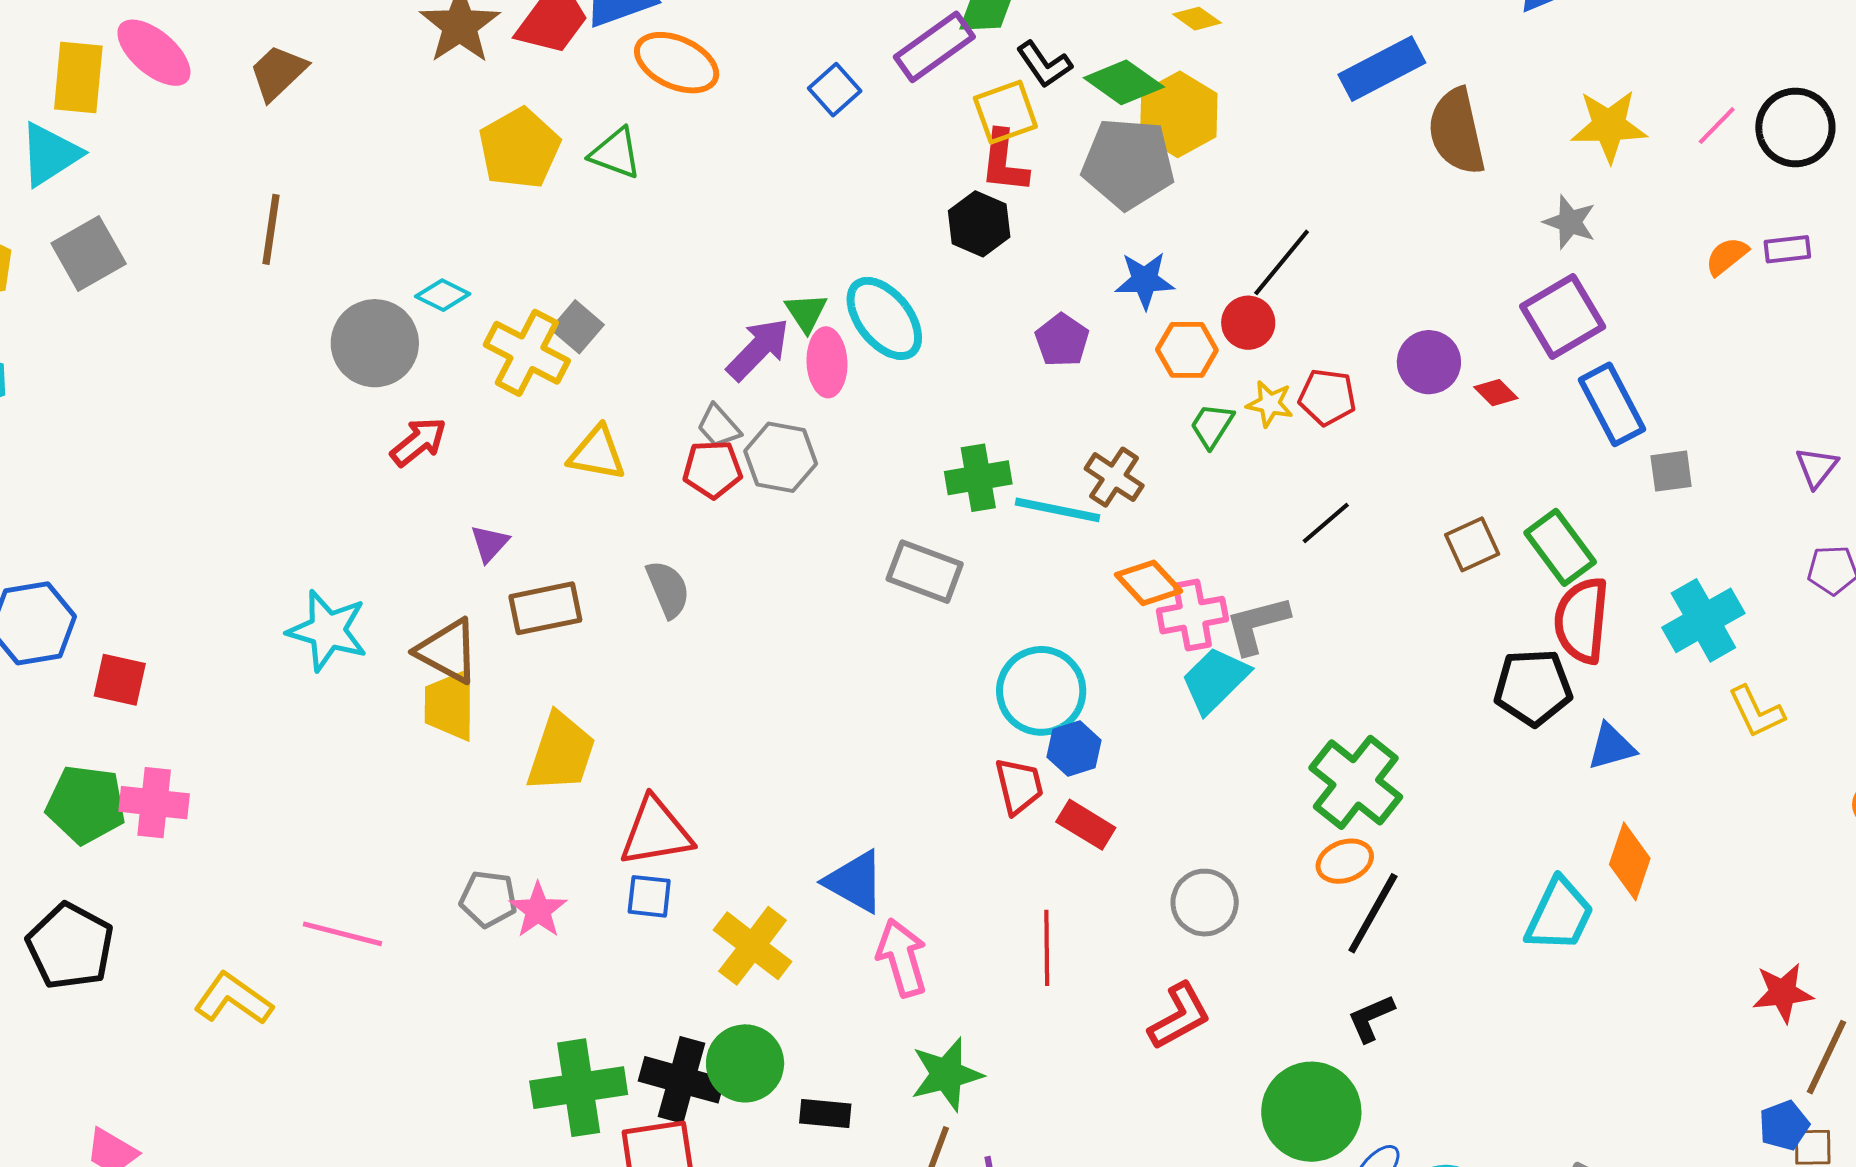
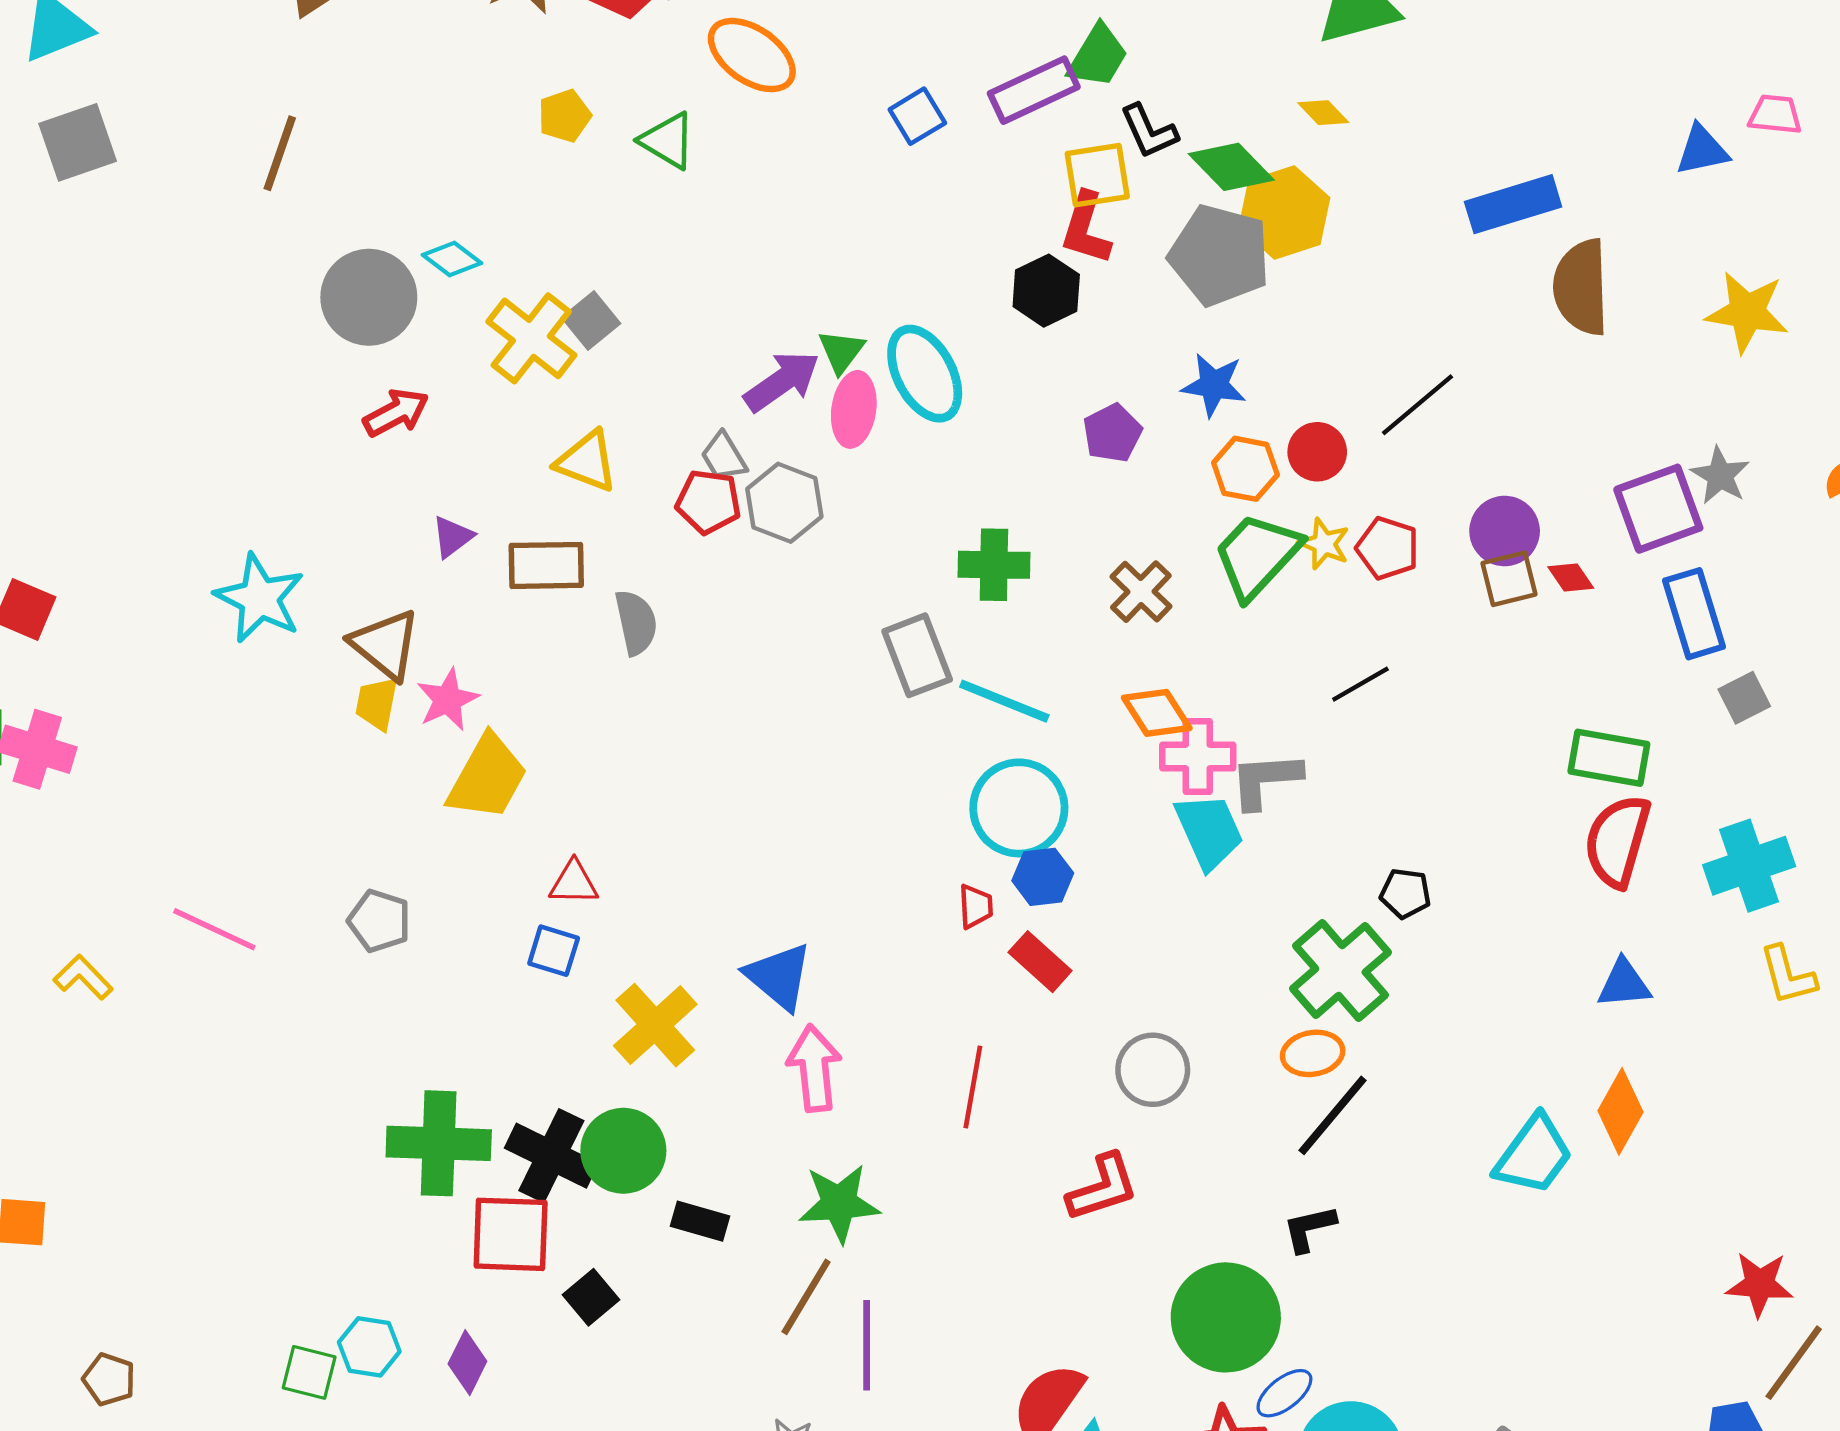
yellow pentagon: (519, 148) -> (565, 116), size x0.6
gray star: (1570, 222) -> (1720, 476), moved
black line: (1282, 262) -> (1417, 405), moved
green trapezoid: (1212, 426) -> (1257, 556), size x1.8
gray square: (1671, 471) -> (1744, 698), turned -30
cyan line: (1057, 510) -> (1004, 701), moved
brown square: (1472, 544) -> (1509, 579), moved
green rectangle: (1560, 547) -> (1609, 758), turned -54
gray rectangle: (925, 572) -> (917, 655), turned 38
brown rectangle: (545, 608) -> (546, 565), moved
cyan trapezoid: (1215, 680) -> (1209, 831), turned 100
black pentagon: (1533, 687) -> (1405, 893), moved, size x0.6
yellow trapezoid: (450, 705) -> (377, 704), size x0.7
red trapezoid: (1019, 786) -> (976, 906), size x0.7
red triangle: (656, 832) -> (574, 883), size x0.6
pink star: (538, 910) -> (448, 700), moved
yellow L-shape: (233, 999) -> (83, 977), size x0.7

